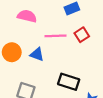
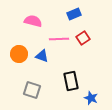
black rectangle: (69, 82) -> (71, 81), turned 60

